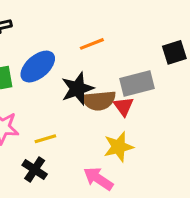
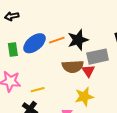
orange line: (92, 44) -> (57, 40), moved
black star: (77, 89) -> (78, 40), moved

